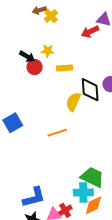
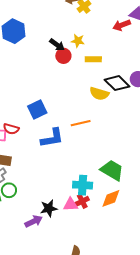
black diamond: (90, 90) -> (117, 83), turned -45
yellow semicircle: (73, 102) -> (99, 94), turned -102
cyan cross: (83, 193) -> (83, 185), moved
blue L-shape: (34, 197) -> (52, 138), moved

